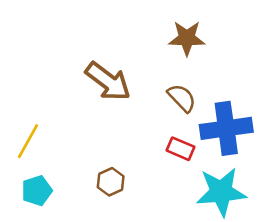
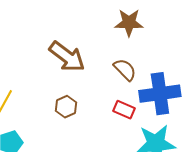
brown hexagon: (111, 182) -> (66, 107), moved

